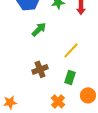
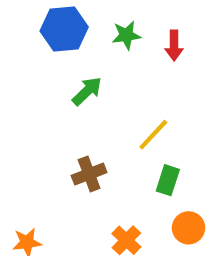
green rectangle: (70, 77) -> (168, 180), moved

